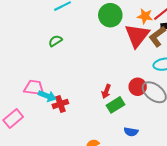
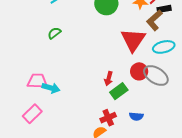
red triangle: (137, 35) -> (133, 40), moved
red cross: (60, 104) -> (108, 118), moved
pink rectangle: (13, 119) -> (32, 114), moved

